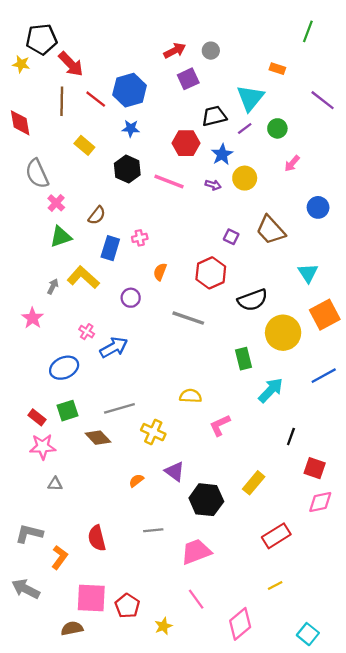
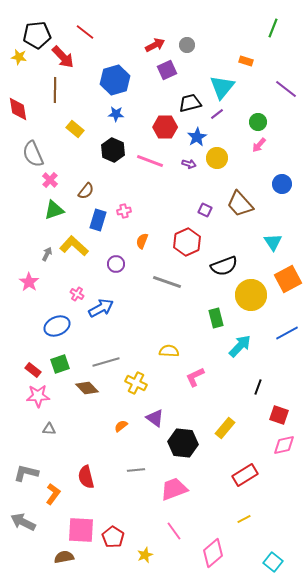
red line: (96, 99) -> (85, 32), moved
green circle: (277, 128) -> (258, 122), moved

